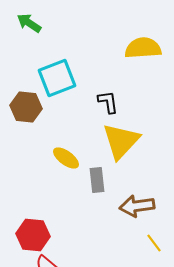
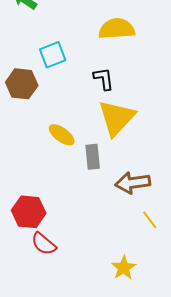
yellow semicircle: (143, 48) -> (117, 29), moved
cyan square: (57, 78) -> (53, 55), size x0.7

